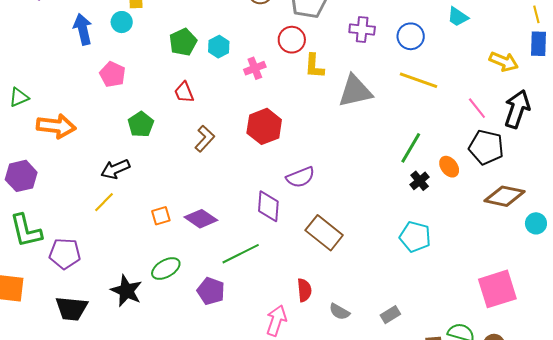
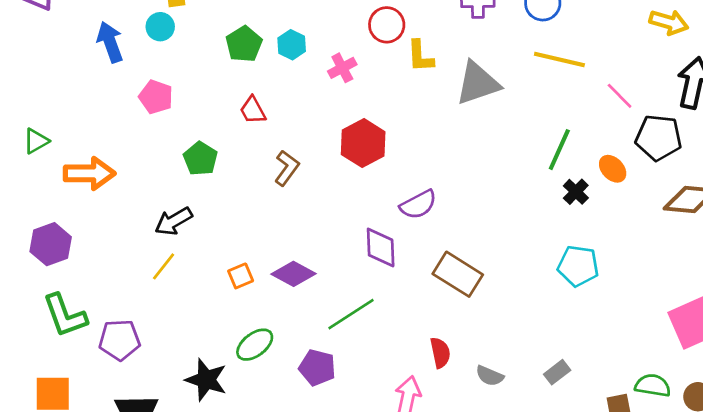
pink line: (477, 108) -> (620, 96), moved

